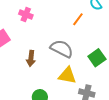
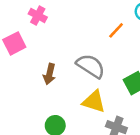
pink cross: (26, 14) -> (38, 16), moved

